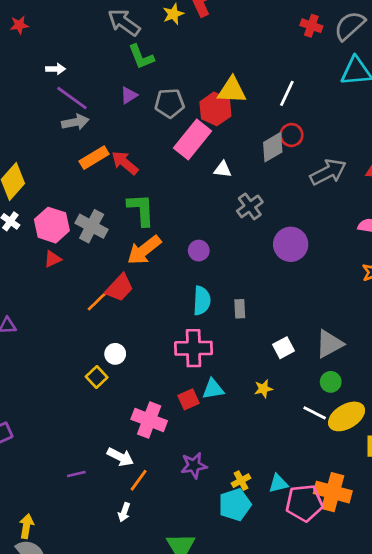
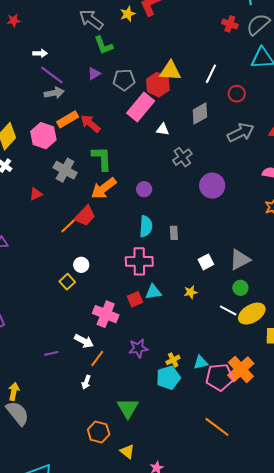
red circle: (291, 135) -> (237, 94), moved
pink hexagon: (52, 225) -> (43, 136), moved
orange cross: (333, 492) -> (241, 369), turned 32

